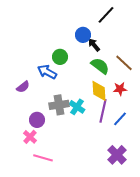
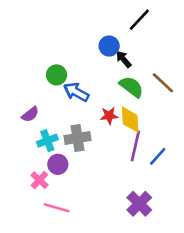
green circle: (60, 57) -> (57, 75), moved
blue arrow: (47, 72) -> (76, 92), moved
red star: (120, 89) -> (109, 116), moved
cyan cross: (77, 107) -> (47, 141), moved, turned 35
purple circle: (37, 120) -> (58, 164), moved
purple cross: (117, 155) -> (139, 204), moved

